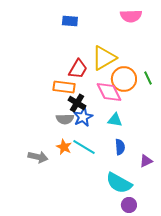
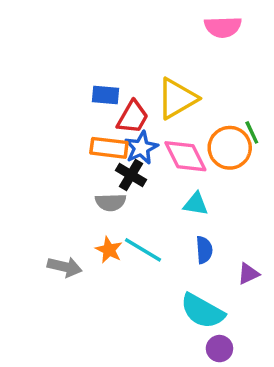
blue rectangle: (70, 21) -> (105, 95), moved
orange circle: (124, 79) -> (230, 148), moved
blue star: (83, 117) -> (141, 148), moved

